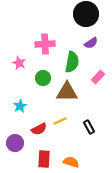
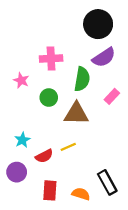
purple semicircle: (91, 43) -> (104, 57), size x1.5
cyan star: (20, 106) -> (22, 140), moved
black rectangle: (89, 127) -> (107, 182), moved, size x1.5

